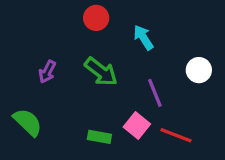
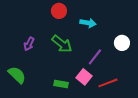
cyan arrow: (143, 37) -> (88, 23), turned 133
purple line: (155, 93) -> (95, 57), turned 60
red line: (176, 135) -> (108, 83), turned -42

